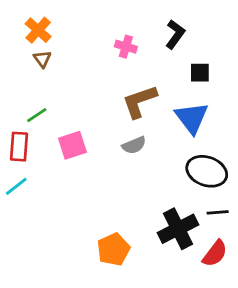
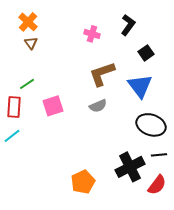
black square: (200, 73) -> (146, 53), turned -35

